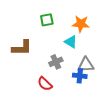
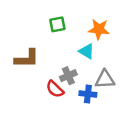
blue cross: (80, 76) -> (88, 94), moved
red semicircle: (45, 84) -> (55, 89), moved

